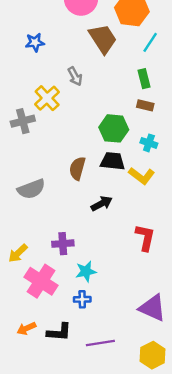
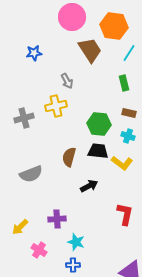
yellow cross: (47, 98) -> (56, 106), moved, turned 30
brown rectangle: (145, 105) -> (129, 113), moved
cyan star: (86, 271) -> (76, 242), turned 30
pink cross: (41, 281) -> (39, 250), size x0.6

